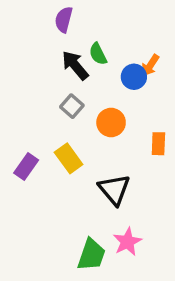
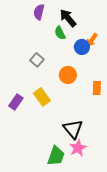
black arrow: (75, 65) -> (68, 18), moved
gray square: (72, 106) -> (37, 60), moved
black triangle: (114, 189) -> (73, 129), moved

